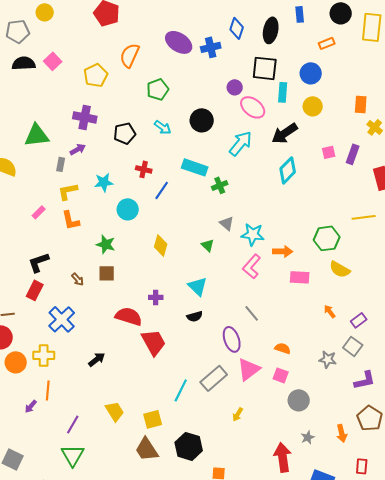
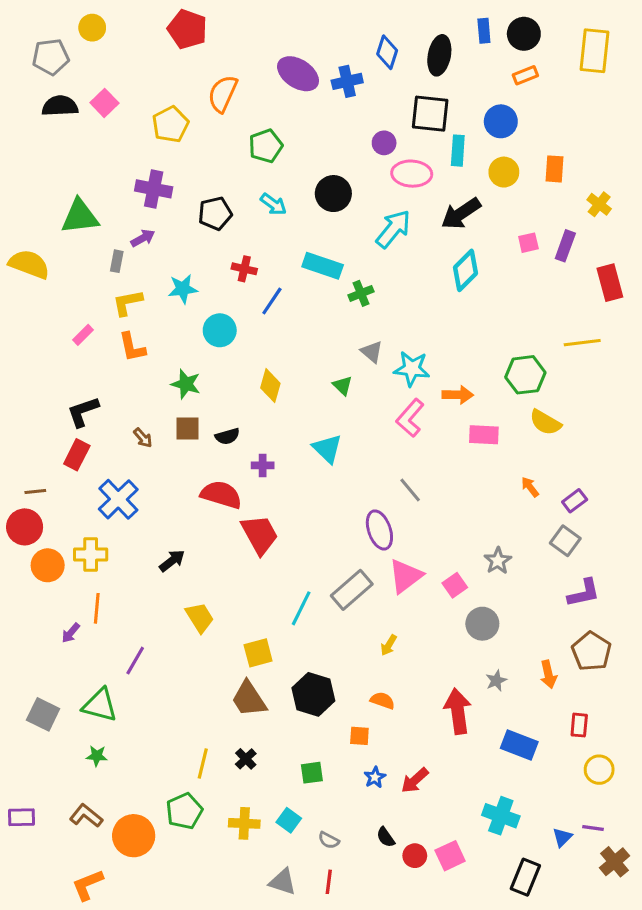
black circle: (341, 13) -> (524, 34), moved
orange rectangle: (361, 104) -> (555, 169), moved
pink ellipse: (253, 107) -> (412, 174), turned -35
black semicircle: (195, 316) -> (227, 436), moved
orange semicircle: (283, 348) -> (383, 701), moved
gray star: (328, 359) -> (498, 561), moved, turned 30
pink square: (281, 375) -> (455, 585), turned 35
yellow trapezoid: (115, 411) -> (200, 618), moved
green triangle: (73, 455) -> (100, 705), moved, turned -45

